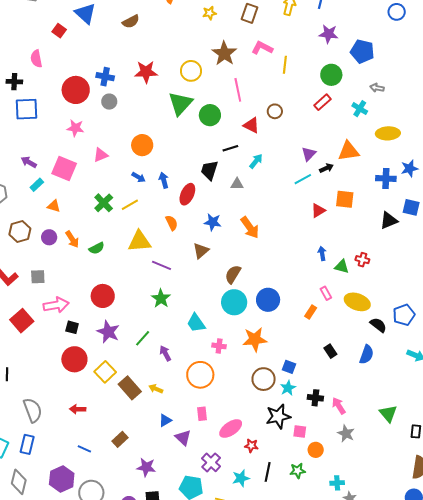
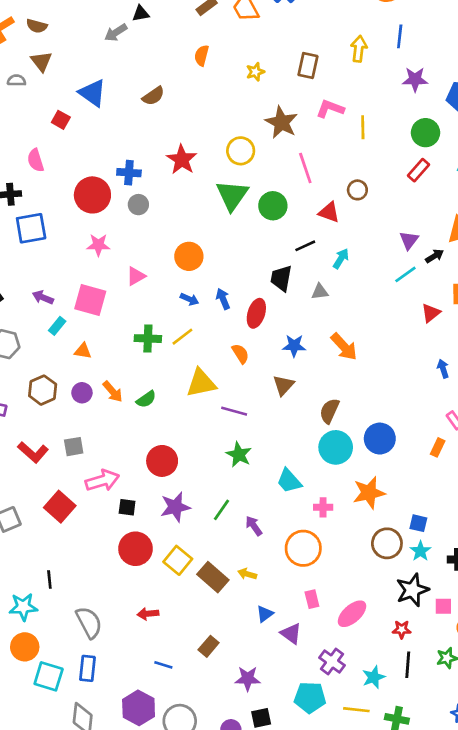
red star: (146, 72) -> (182, 160), turned -30
green cross: (104, 203) -> (148, 339), turned -36
purple star: (108, 332) -> (175, 507), turned -30
red star: (251, 446) -> (402, 629), moved

